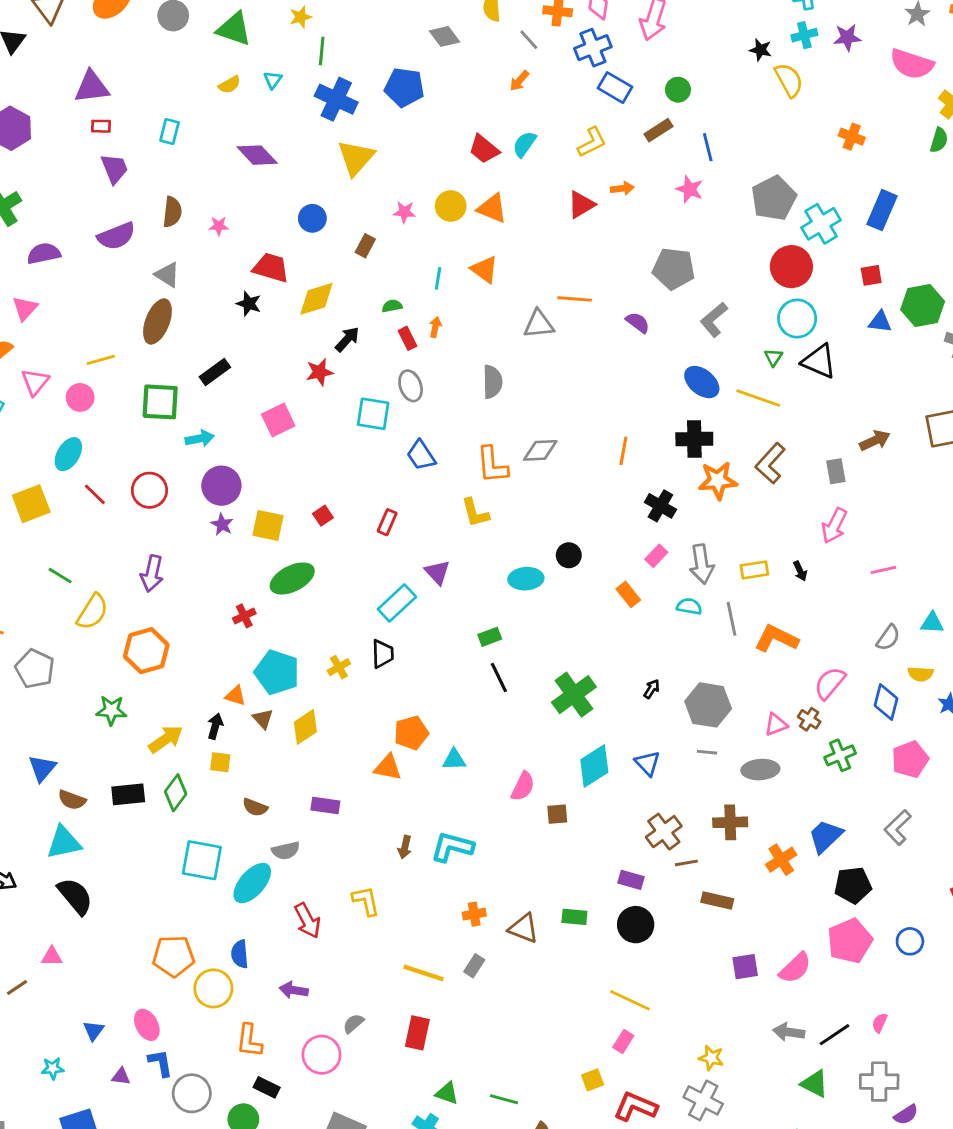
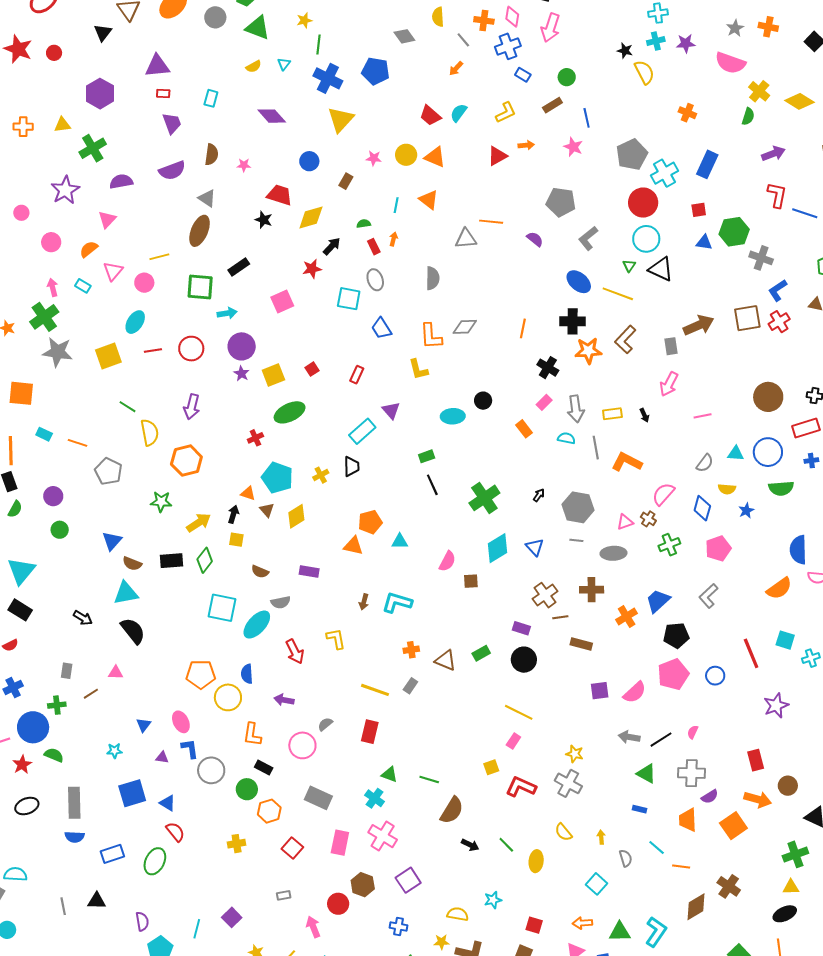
blue rectangle: (615, 88) -> (523, 75), size x0.7
brown arrow: (875, 440) -> (699, 325), size x1.4
red line: (95, 494) -> (153, 351), turned -54
yellow square: (268, 526) -> (273, 375), turned -35
yellow semicircle: (93, 612) -> (150, 432), turned -44
green rectangle: (574, 917) -> (481, 653), turned -36

